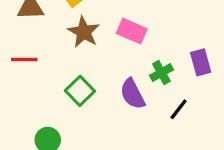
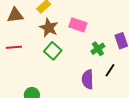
green square: (80, 91) -> (53, 51), moved
purple semicircle: (132, 94) -> (88, 79), moved, turned 30

